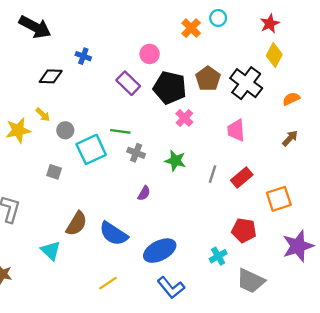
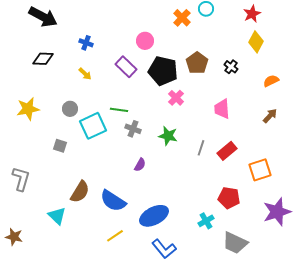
black diamond: (51, 76) -> (43, 59), moved
black cross: (246, 83) -> (231, 67), size x0.5
yellow arrow: (43, 115) -> (85, 74), moved
yellow line: (108, 283) -> (115, 236), moved

